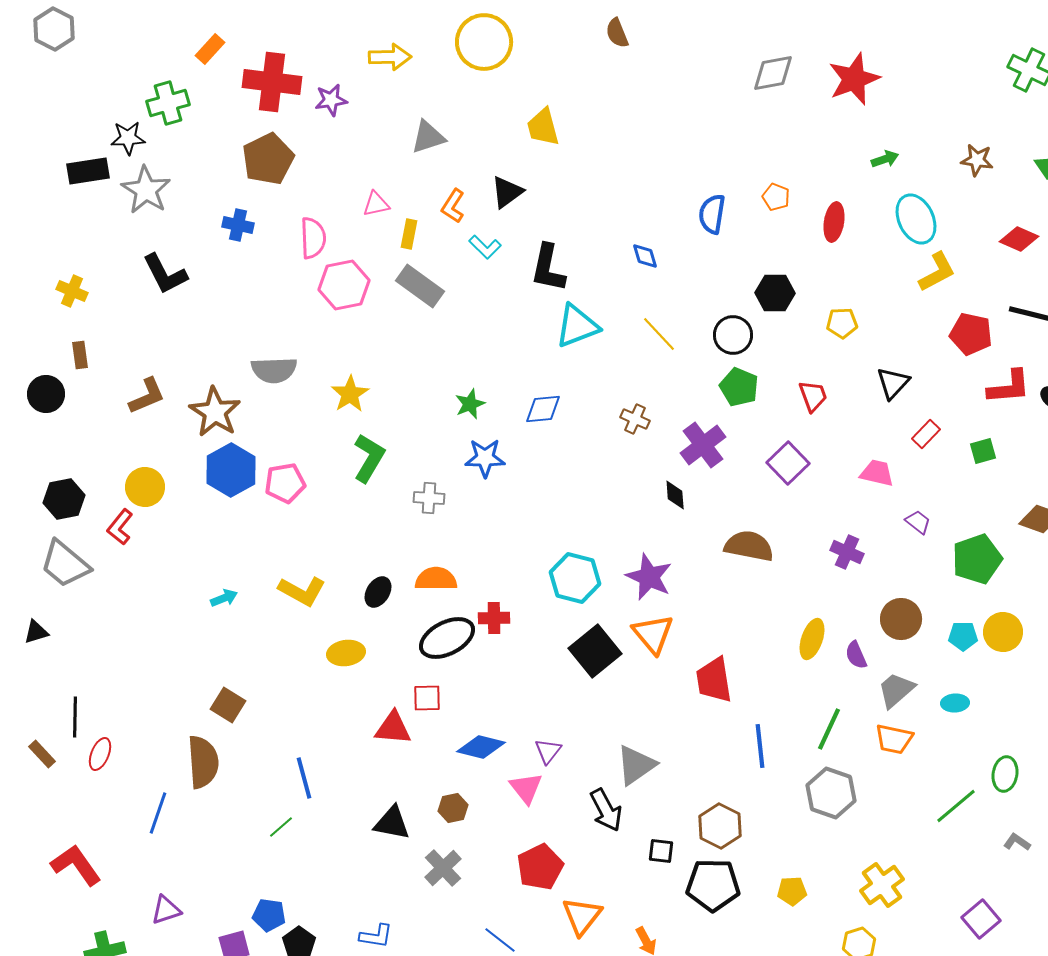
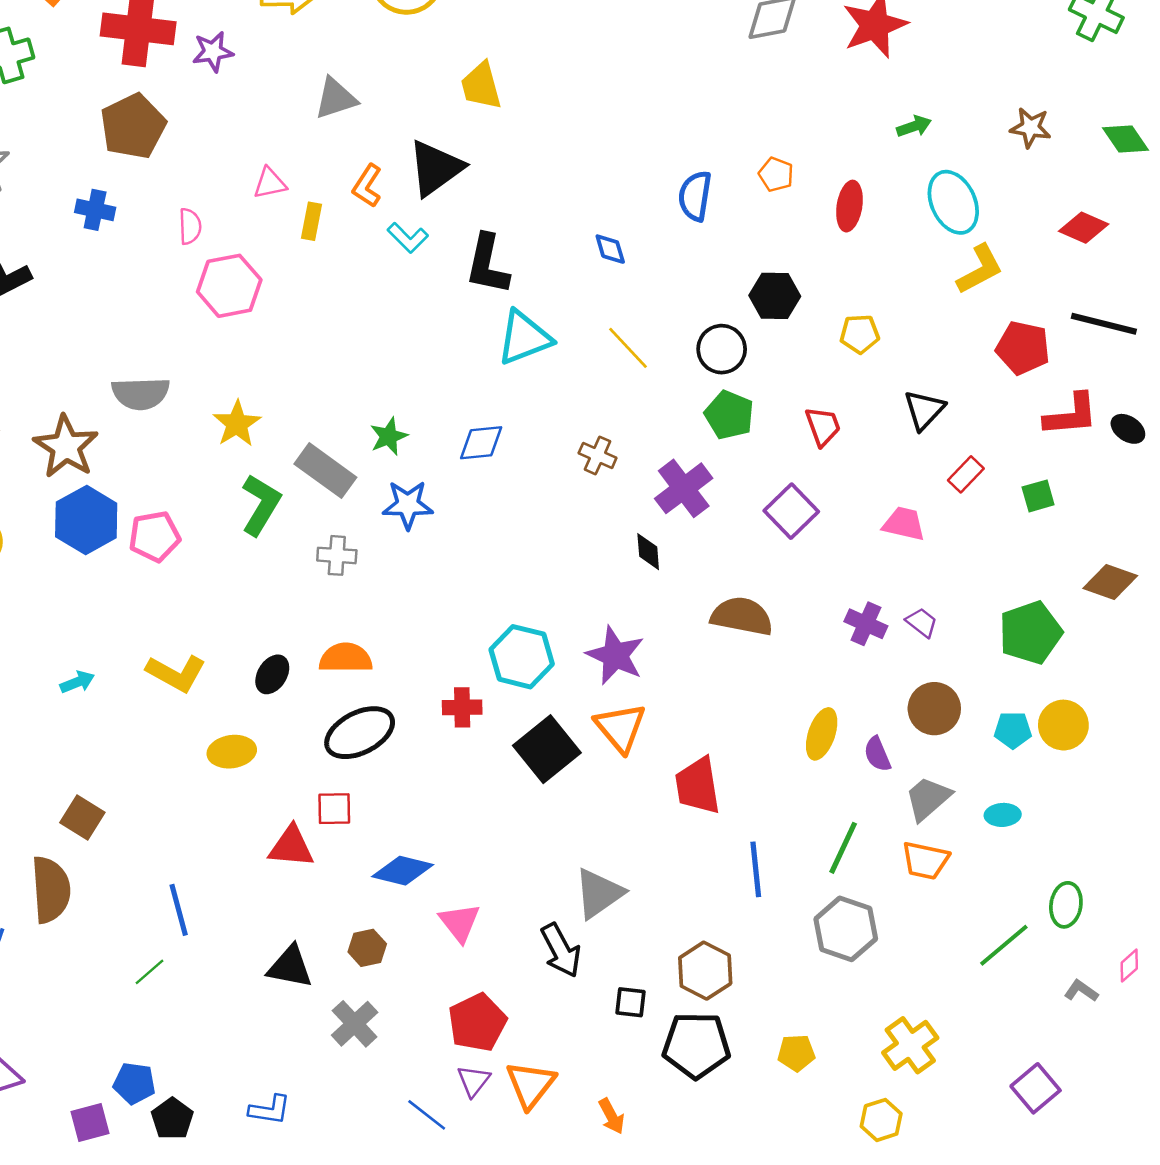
black triangle: (507, 192) -> (436, 168), size x1.4
pink semicircle: (313, 238) -> (190, 226), size x0.7
gray rectangle: (420, 286) -> (325, 471), moved
purple trapezoid: (918, 522) -> (922, 623), moved
red cross: (494, 618) -> (462, 707), moved
purple triangle: (548, 751) -> (474, 1081), moved

